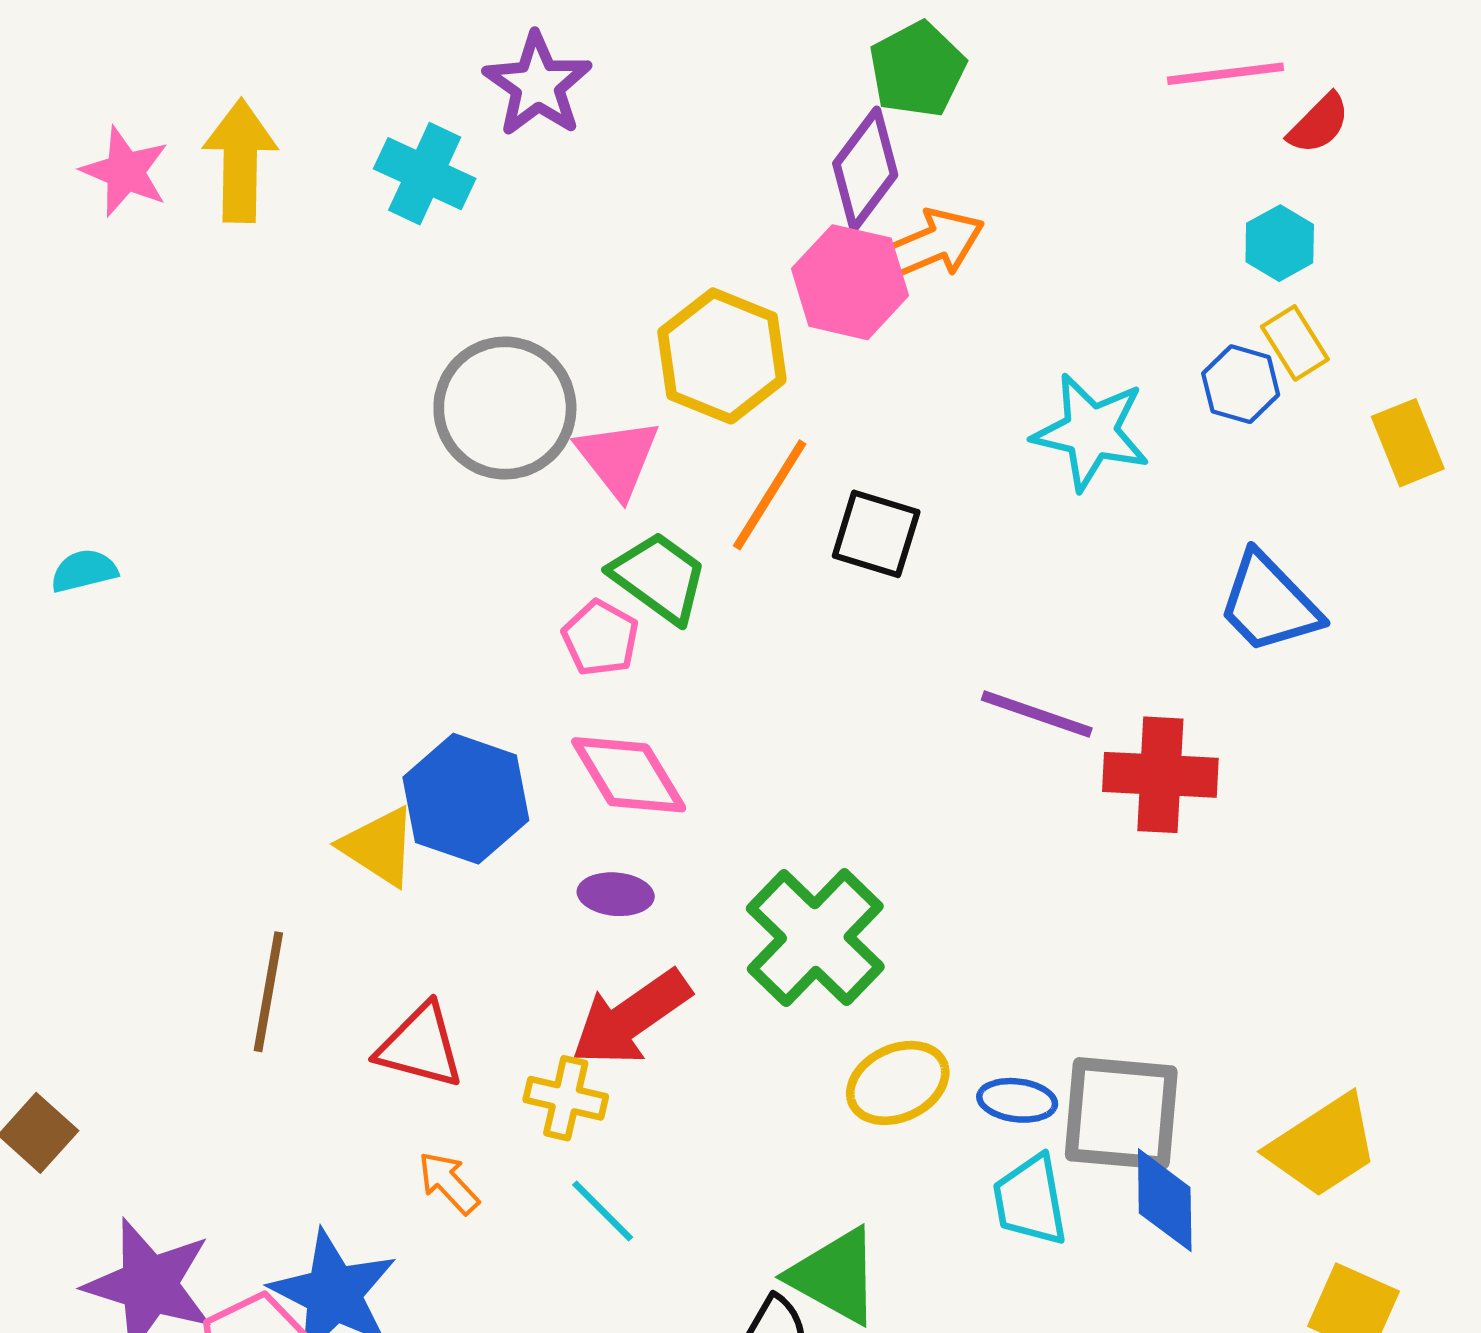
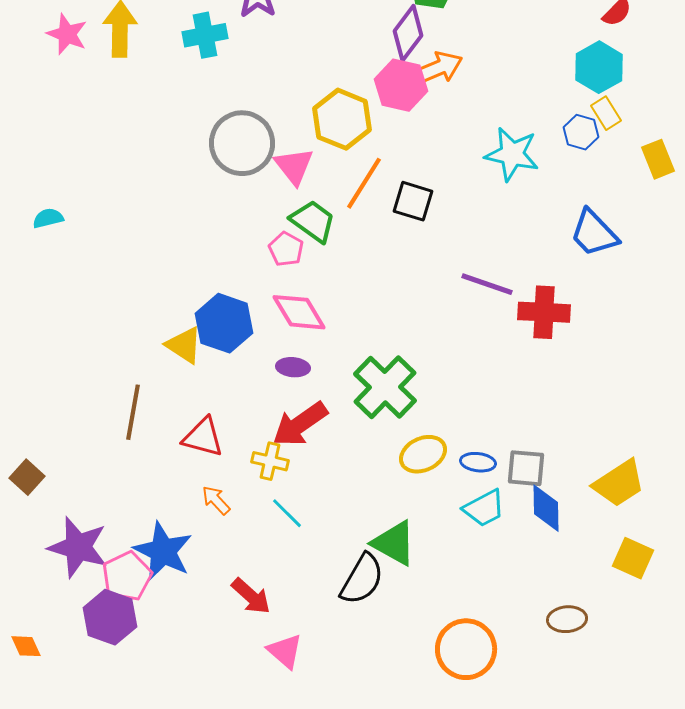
cyan cross: (425, 174) -> (205, 35), turned -36
cyan hexagon: (1280, 243) -> (599, 67), size x1.5
gray square: (1121, 1113) -> (526, 468), size x0.7
cyan trapezoid: (1030, 1200) -> (484, 508), turned -108

